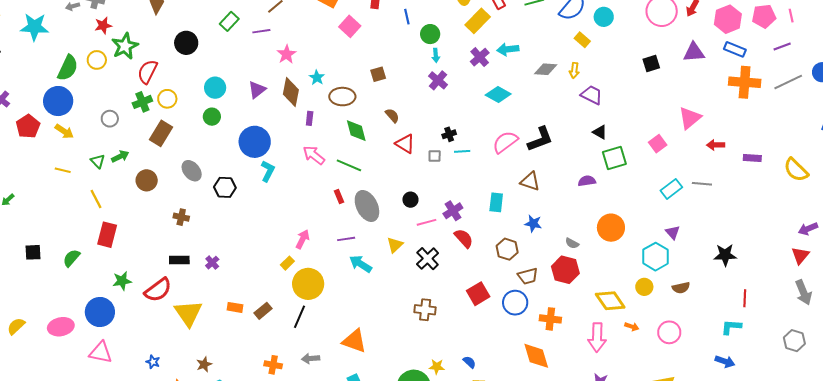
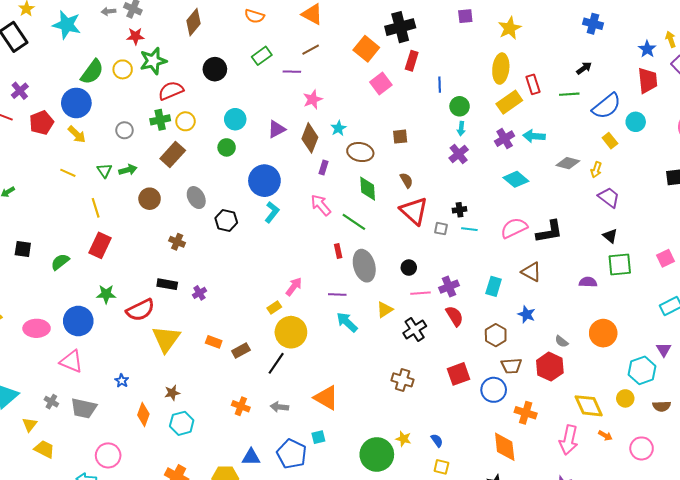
red semicircle: (147, 72) -> (171, 91), turned 30
red triangle: (405, 144) -> (414, 211), size x1.4

